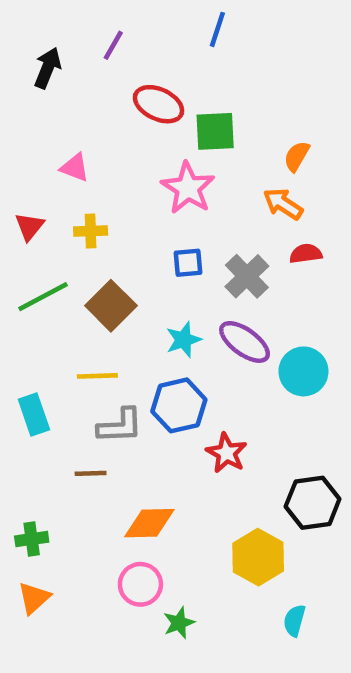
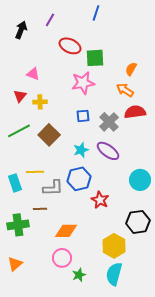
pink star: (188, 188) -> (83, 83), turned 30
red triangle: (29, 226) -> (20, 96), moved
red semicircle: (306, 254) -> (135, 112), size x1.5
cyan circle: (303, 371) -> (140, 180), moved
yellow line: (97, 376) -> (35, 172), moved
green cross: (32, 539) -> (18, 225), moved, size x1.5
cyan semicircle: (294, 621) -> (114, 274), moved, size x1.6

